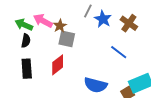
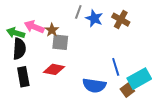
black semicircle: (26, 41) -> (19, 49), size x1.5
blue line: (119, 52) -> (116, 67), moved, turned 42
red diamond: (58, 65) -> (54, 69), turned 55

